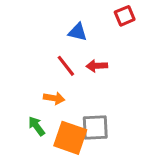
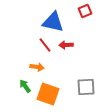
blue triangle: (78, 32) -> (53, 22), size x1.6
gray square: (95, 128) -> (86, 87), moved

